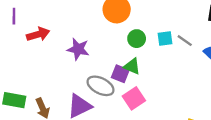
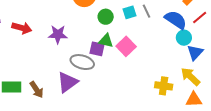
red arrow: (38, 34) -> (22, 28), turned 42
gray line: (185, 41) -> (147, 11), turned 40
pink square: (134, 98) -> (126, 46), moved

